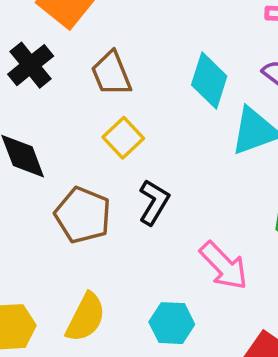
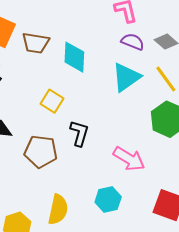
brown trapezoid: (111, 74) -> (36, 43), moved, turned -44
cyan diamond: (209, 80) -> (74, 57), moved

